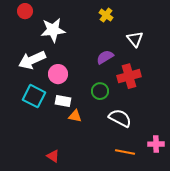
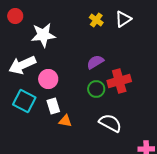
white triangle: (135, 39) -> (123, 19), moved, turned 36
green circle: (100, 91) -> (96, 89), moved
white rectangle: (63, 101) -> (53, 106), turned 63

